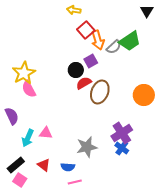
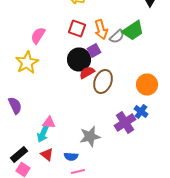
red square: (86, 30) -> (77, 28), moved, turned -30
black circle: (76, 70) -> (79, 60), size x1.5
pink semicircle: (29, 89) -> (38, 36), moved, turned 60
cyan arrow: (28, 138) -> (43, 134), moved
blue cross: (122, 148) -> (141, 112), moved

